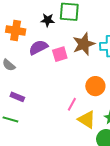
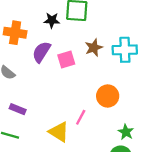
brown star: (84, 44) -> (94, 48), size x0.7
purple semicircle: (38, 47) -> (41, 52), turned -30
yellow triangle: (87, 120) -> (59, 132), moved

